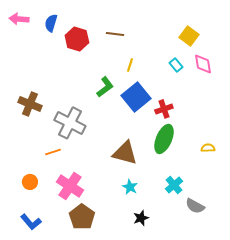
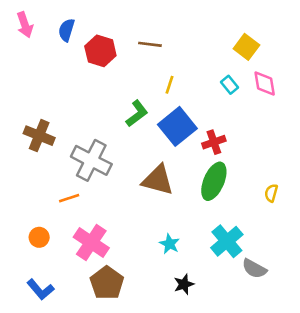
pink arrow: (19, 19) -> (25, 25), turned -114
yellow semicircle: (208, 148) -> (271, 193), turned -72
brown triangle: (125, 153) -> (158, 180), moved
cyan cross: (174, 185) -> (227, 241), size x1.4

